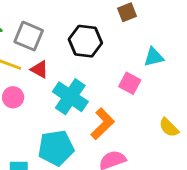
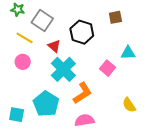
red triangle: (39, 69) -> (54, 46), moved
cyan pentagon: (56, 148) -> (46, 104), turned 30

